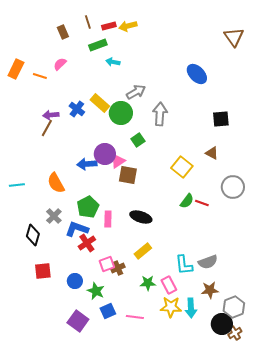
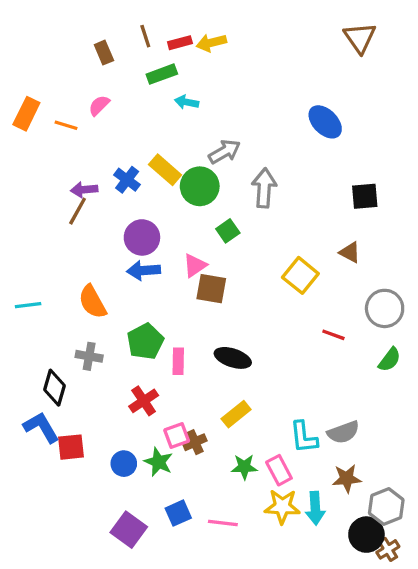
brown triangle: (234, 37) -> (360, 38), moved
purple circle: (105, 154) -> (142, 237), moved
green semicircle: (187, 201) -> (390, 360), moved
gray cross: (54, 216) -> (89, 356), turned -35
blue L-shape: (77, 229) -> (41, 427), moved, turned 40
green star: (96, 291) -> (158, 462), moved

